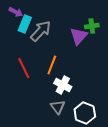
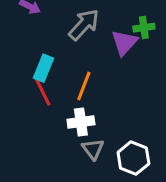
cyan rectangle: (25, 24) -> (43, 68), moved
gray arrow: (41, 31) -> (84, 25), moved
white cross: (63, 85) -> (81, 122), moved, turned -36

